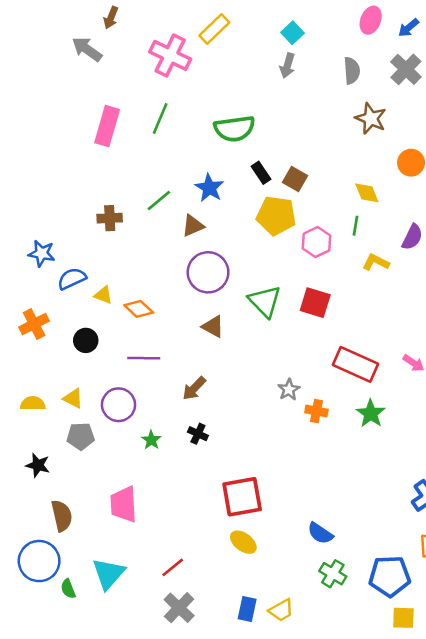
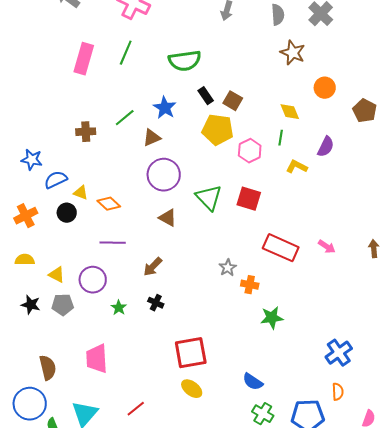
black circle: (86, 340) -> (67, 213), moved
yellow semicircle: (33, 403) -> (25, 260), moved
green star: (371, 414) -> (272, 318), moved, turned 30
black star: (38, 465) -> (31, 305), moved

